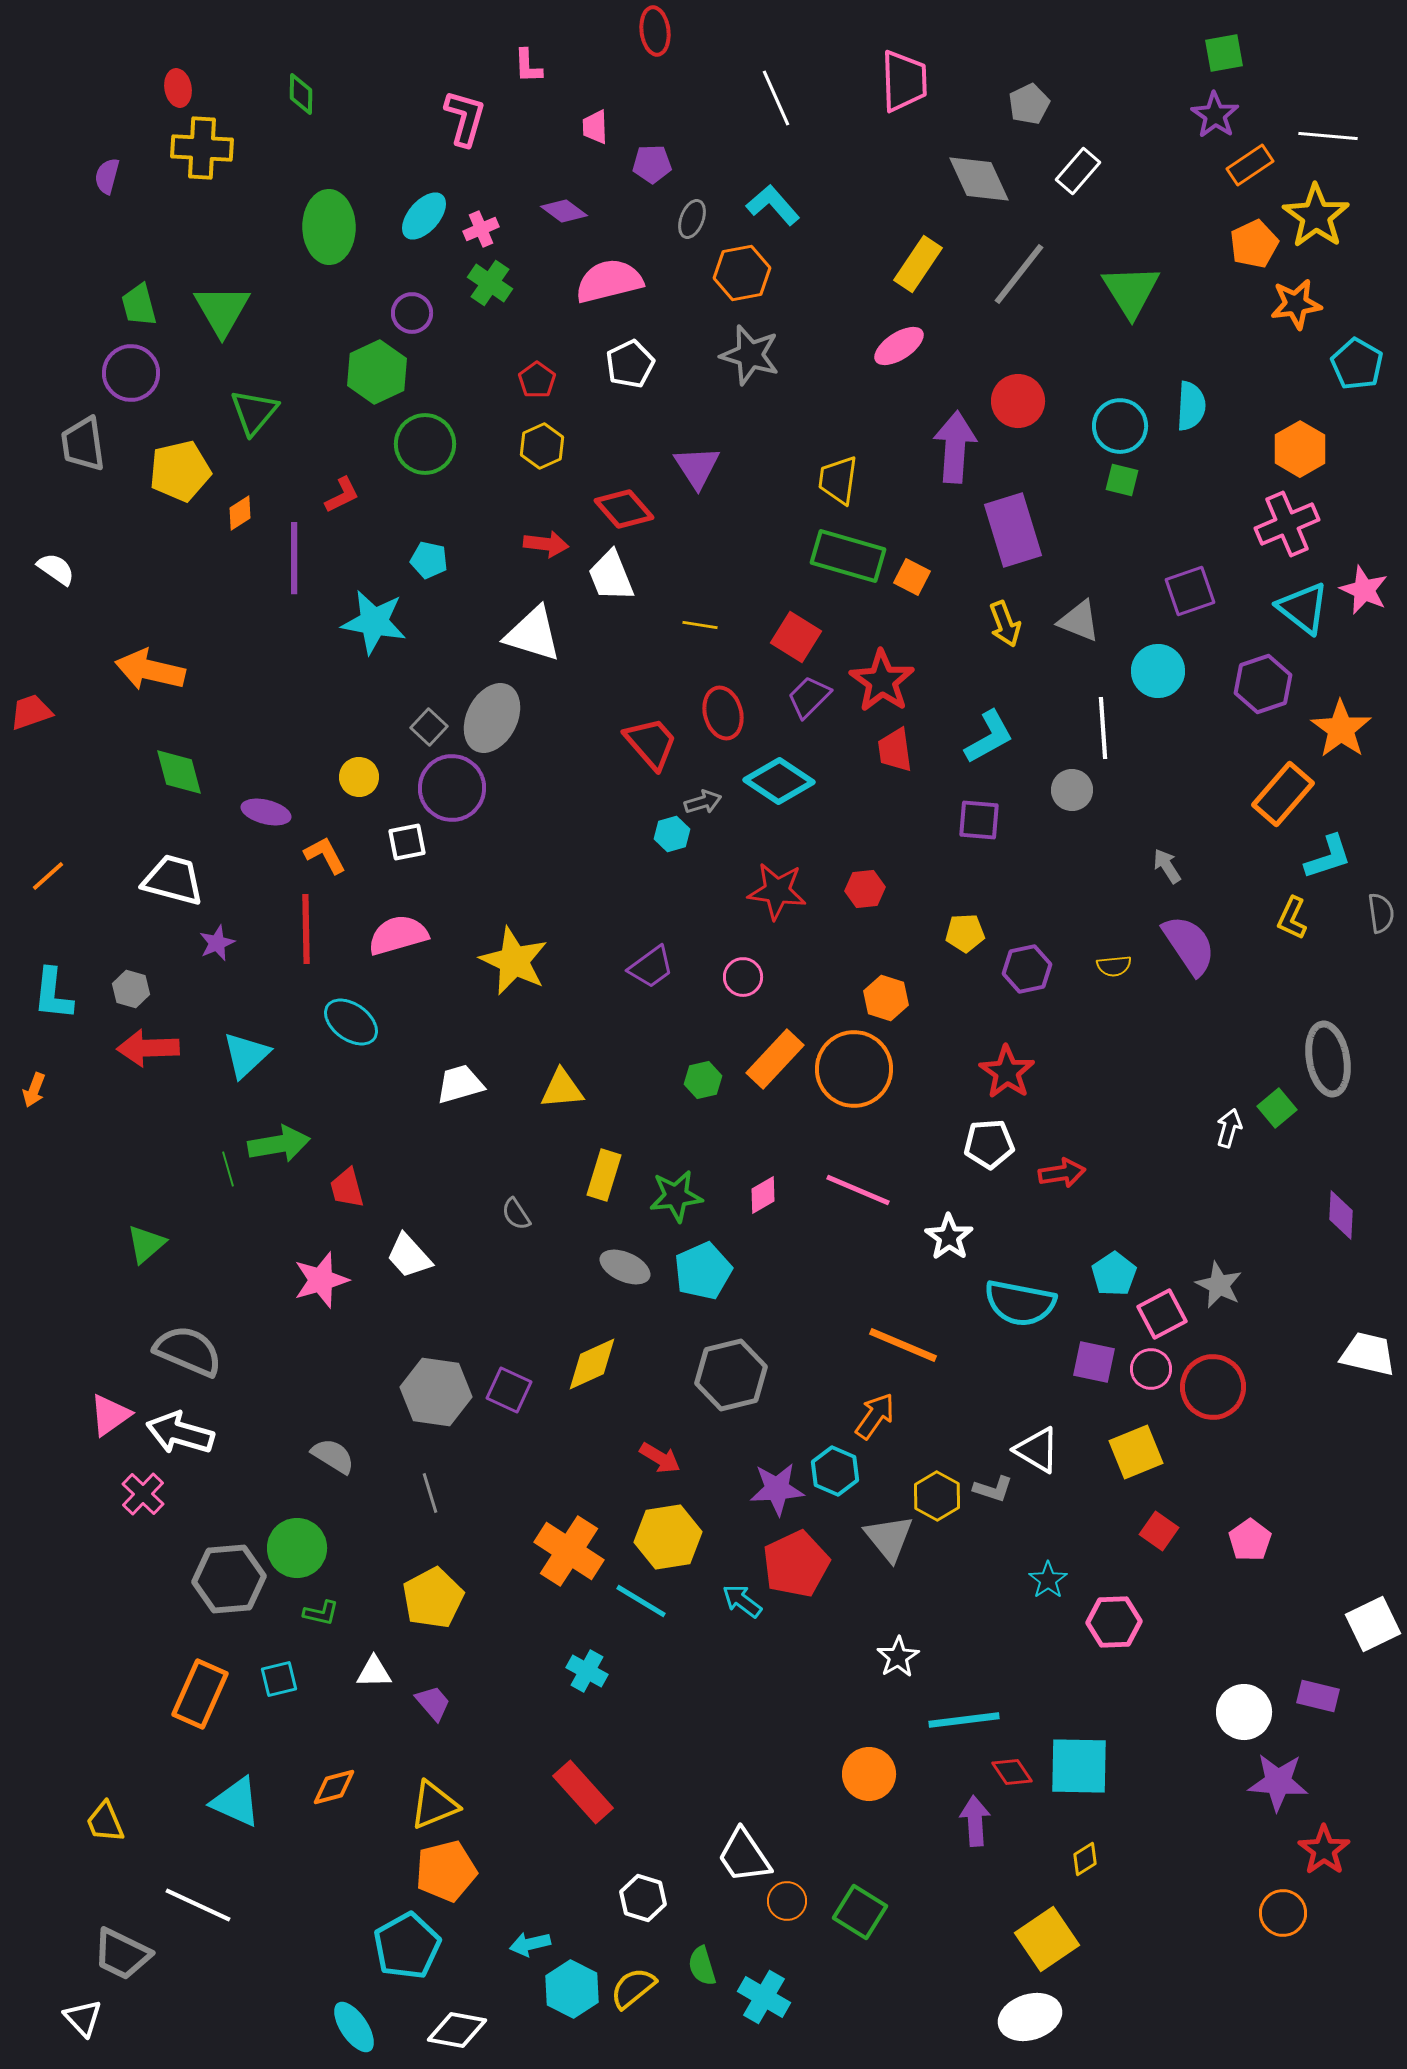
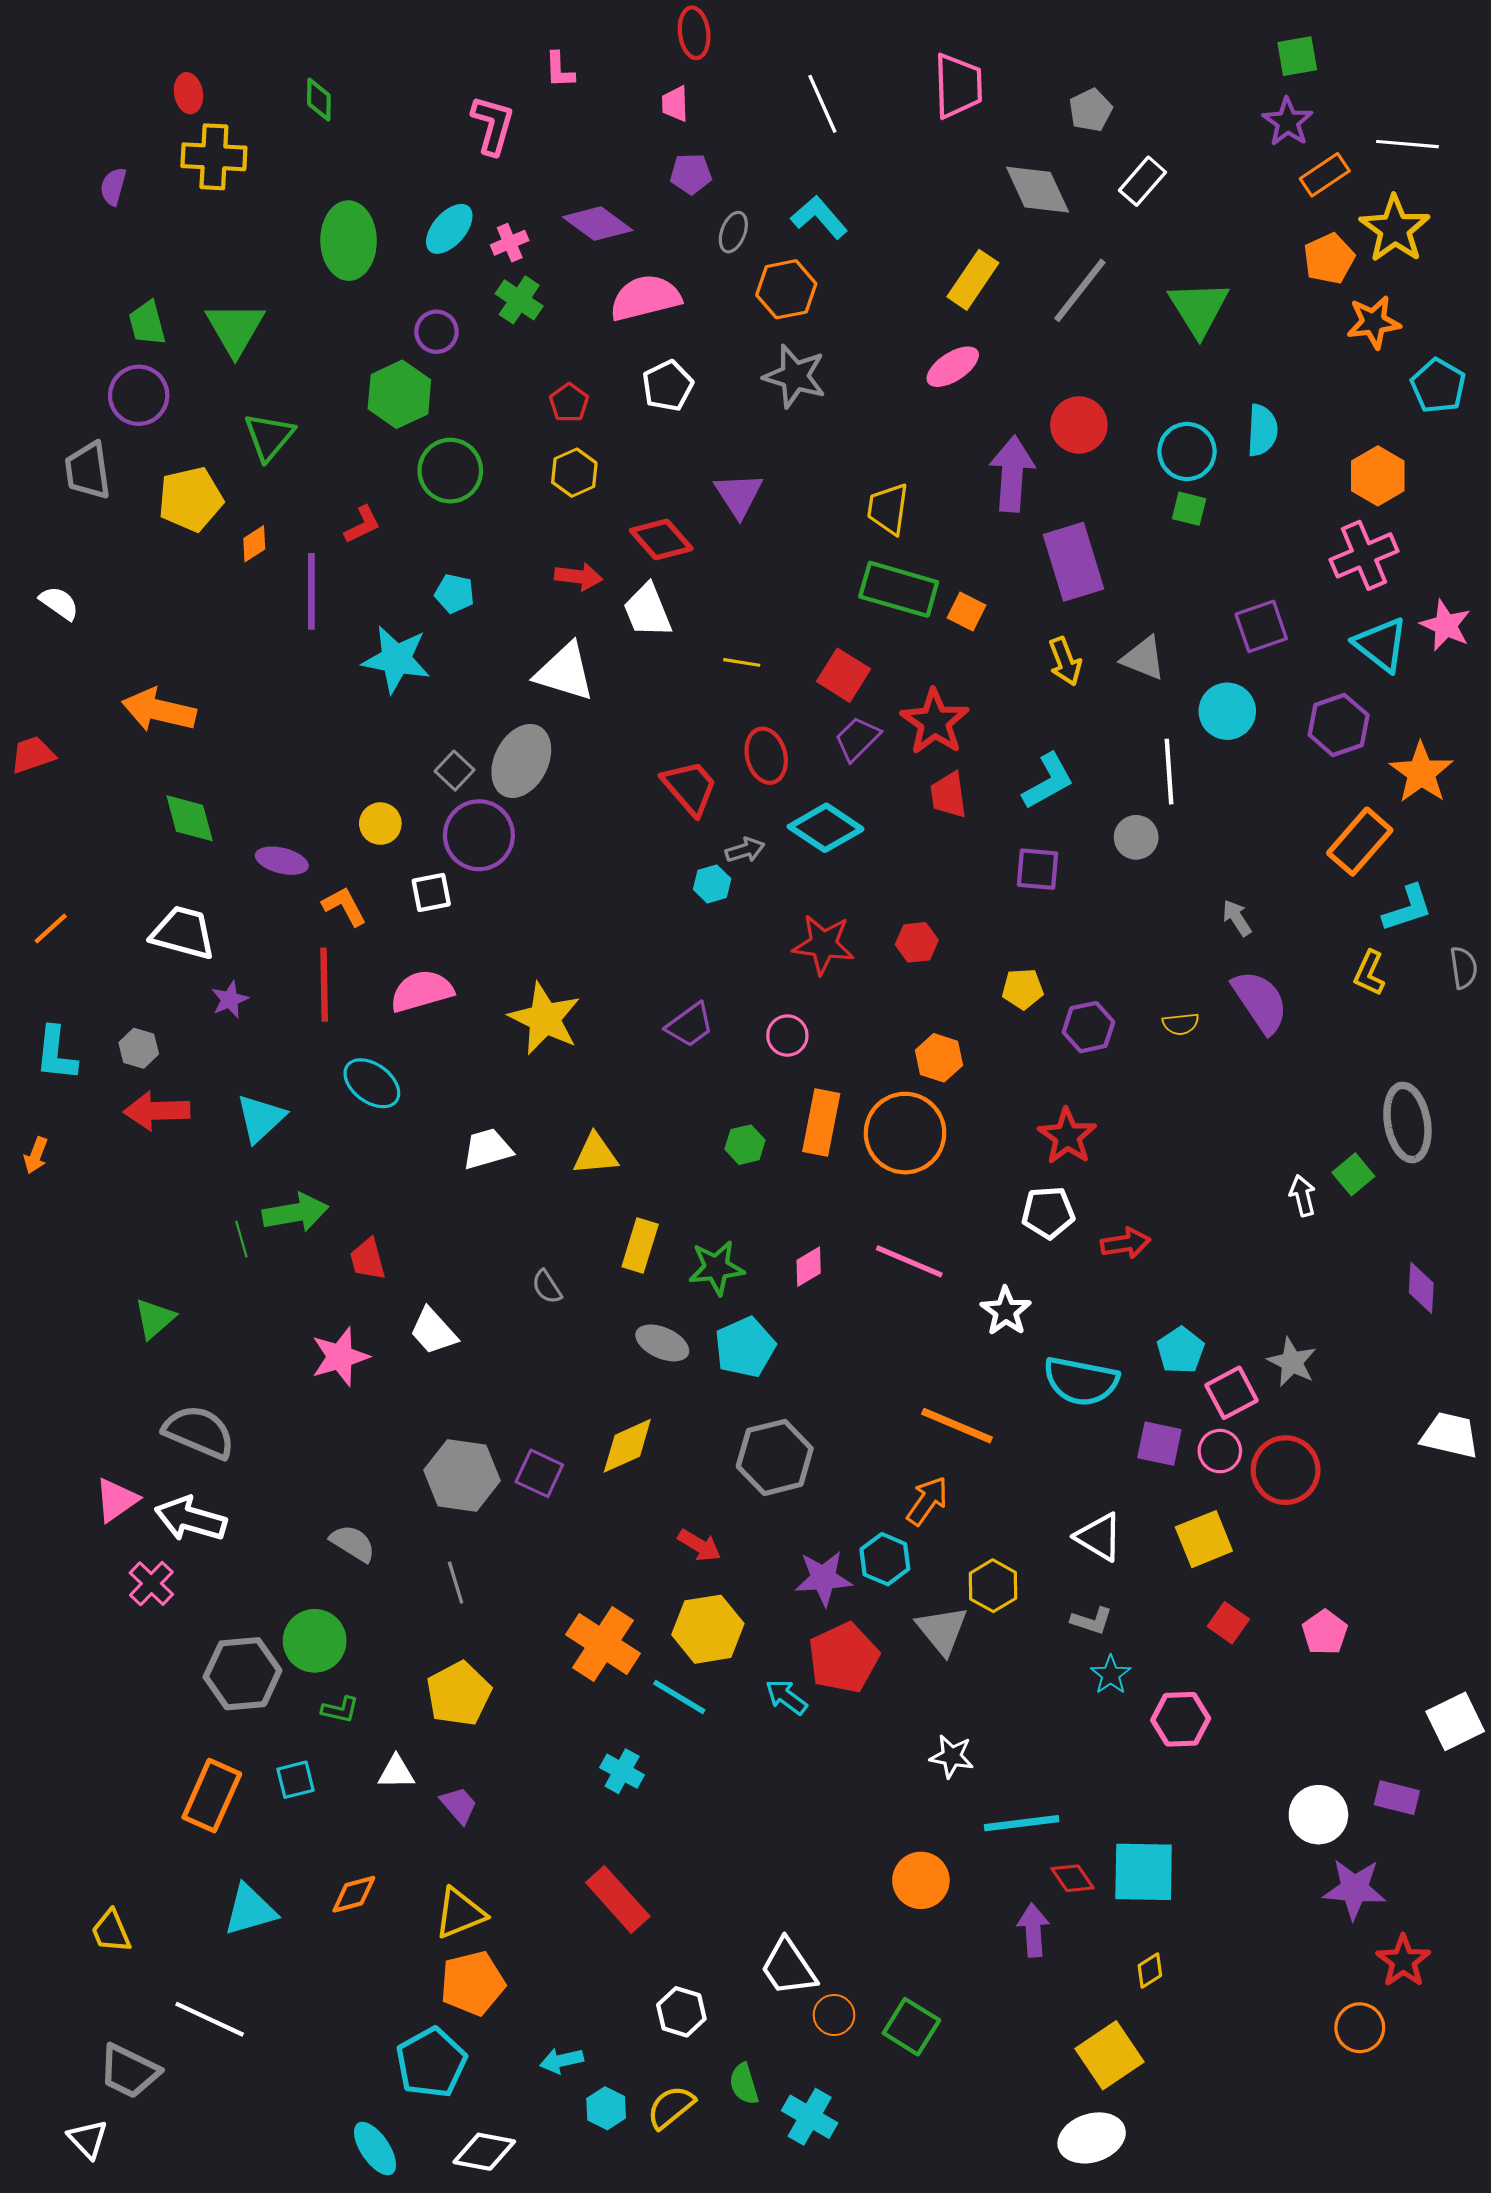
pink trapezoid: (595, 127) -> (675, 104), moved
purple diamond: (564, 211) -> (598, 224), size x1.4
orange rectangle: (775, 1059) -> (821, 1122), turned -32
white arrow: (1229, 1128) -> (1303, 1196), turned -30
gray L-shape: (993, 1489) -> (1092, 1621), moved
white star: (898, 1657) -> (952, 1756), turned -30
cyan triangle: (236, 1802) -> (250, 1910), turned -40
cyan hexagon: (572, 1989) -> (606, 2108), size x0.7

